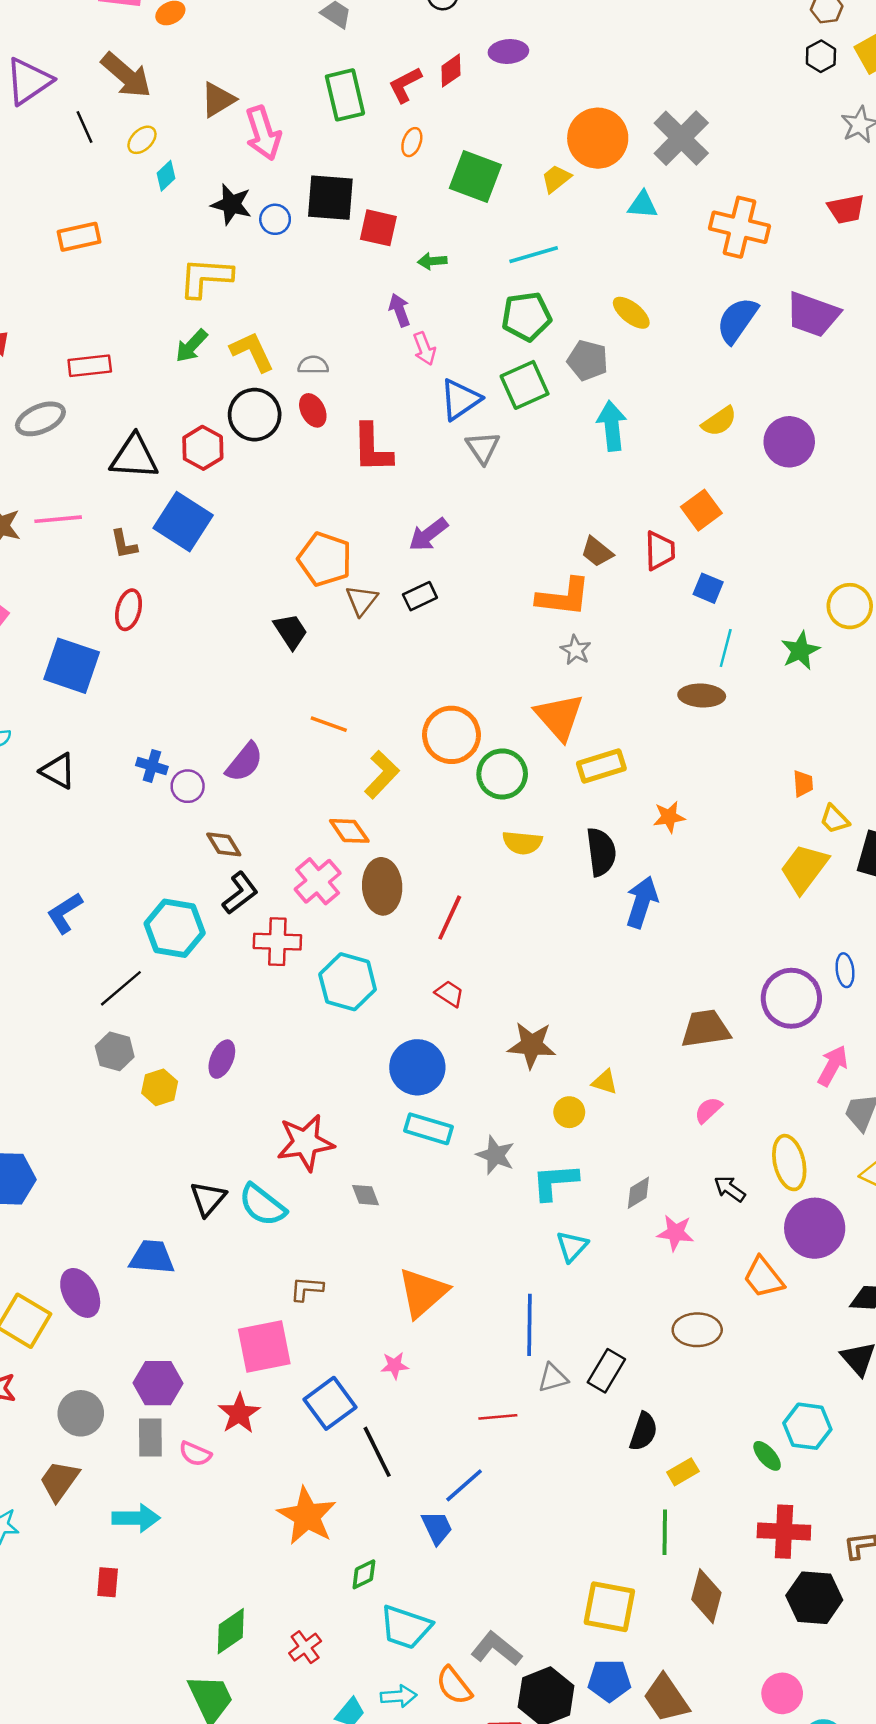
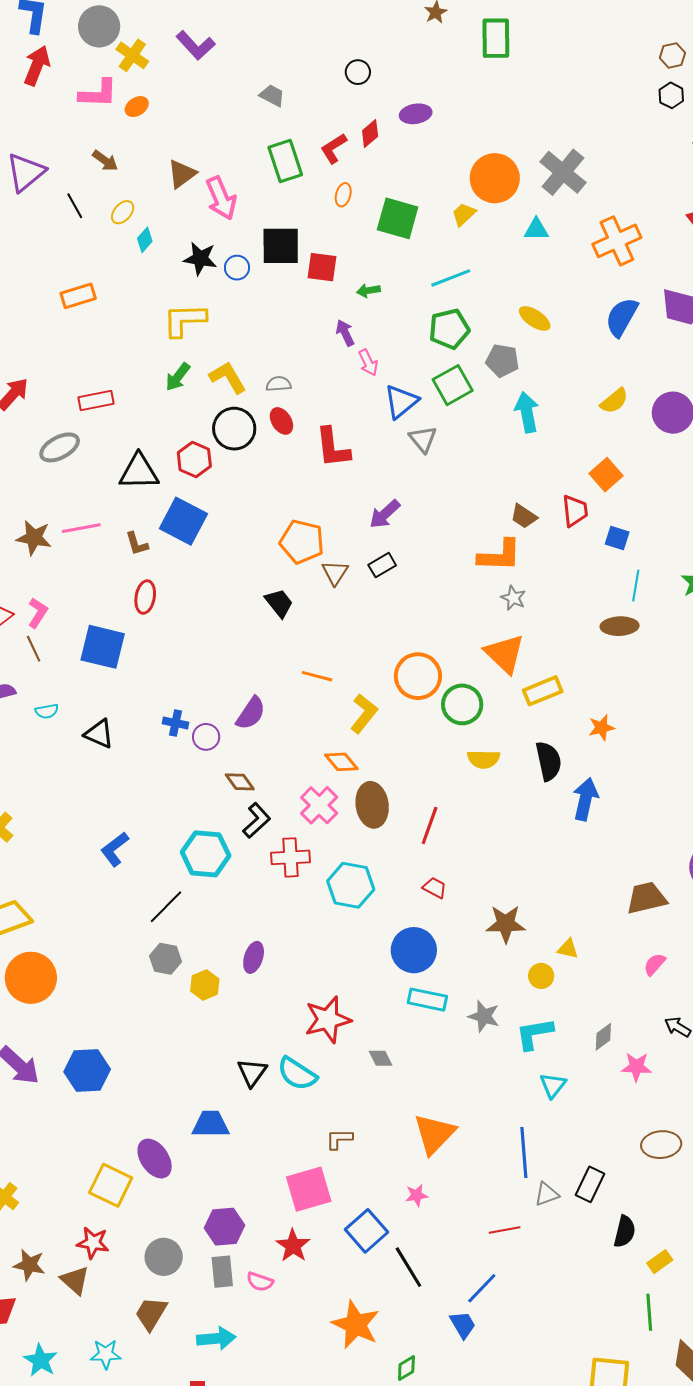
brown arrow: (126, 75) -> (105, 161), size x0.6
orange cross: (740, 227) -> (617, 241), turned -33

